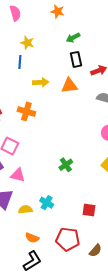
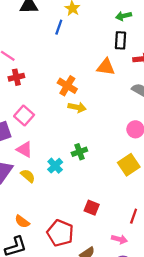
yellow arrow: (41, 82) -> (77, 107), moved
orange cross: (26, 111) -> (67, 86), moved
cyan cross: (47, 203) -> (55, 166), moved
yellow semicircle: (25, 209) -> (28, 176), moved, turned 32

